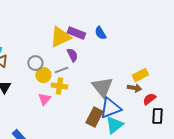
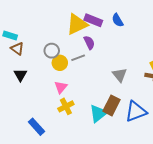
yellow cross: (59, 86) -> (66, 106), moved, turned -35
gray triangle: (102, 87) -> (120, 75), size x0.7
blue triangle: (110, 108) -> (136, 111), moved
cyan triangle: (114, 125) -> (98, 114), moved

